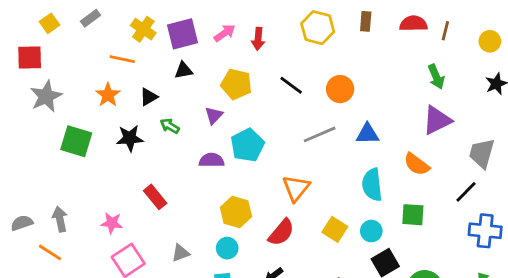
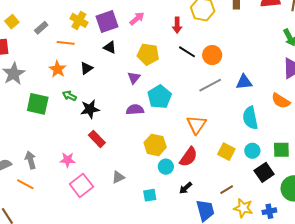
gray rectangle: (90, 18) -> (41, 28), moved
red arrow: (258, 39) -> (177, 25), moved
black triangle: (184, 70) -> (110, 47), turned 40
orange circle: (340, 89) -> (212, 55), moved
green arrow: (170, 126) -> (69, 96), moved
black star: (130, 138) -> (90, 109), moved
green square: (413, 215) -> (281, 150), moved
cyan circle: (227, 248) -> (166, 167), moved

